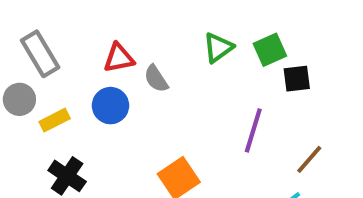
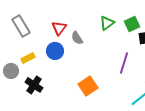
red triangle: (119, 58) -> (59, 28), turned -42
gray circle: (19, 99) -> (11, 71), moved

